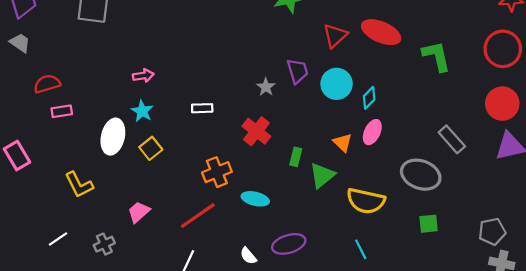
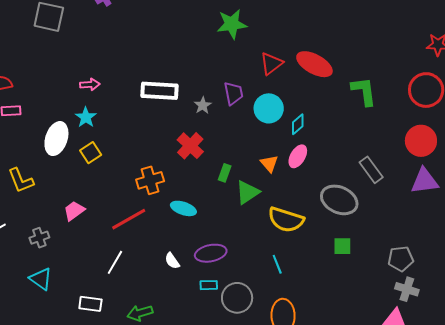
white rectangle: (202, 108) -> (160, 91), moved, size x1.8

